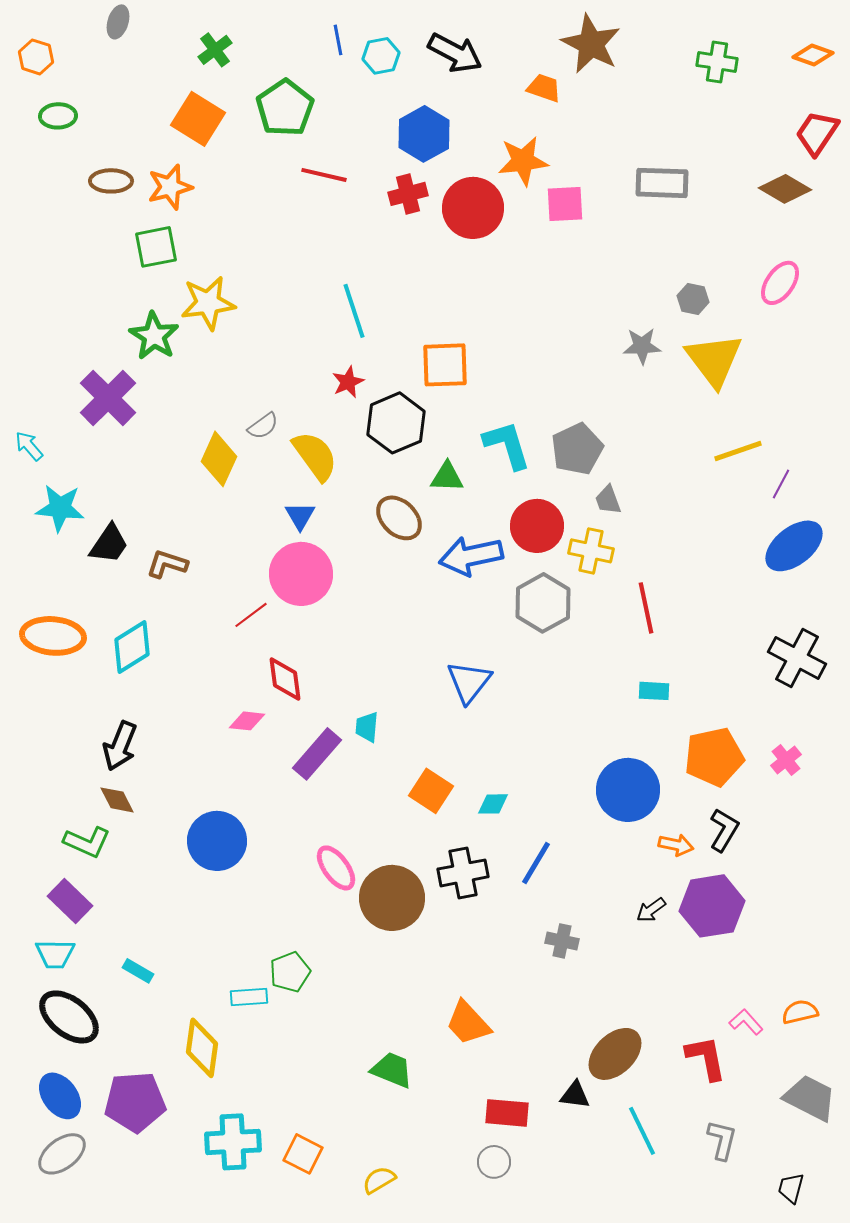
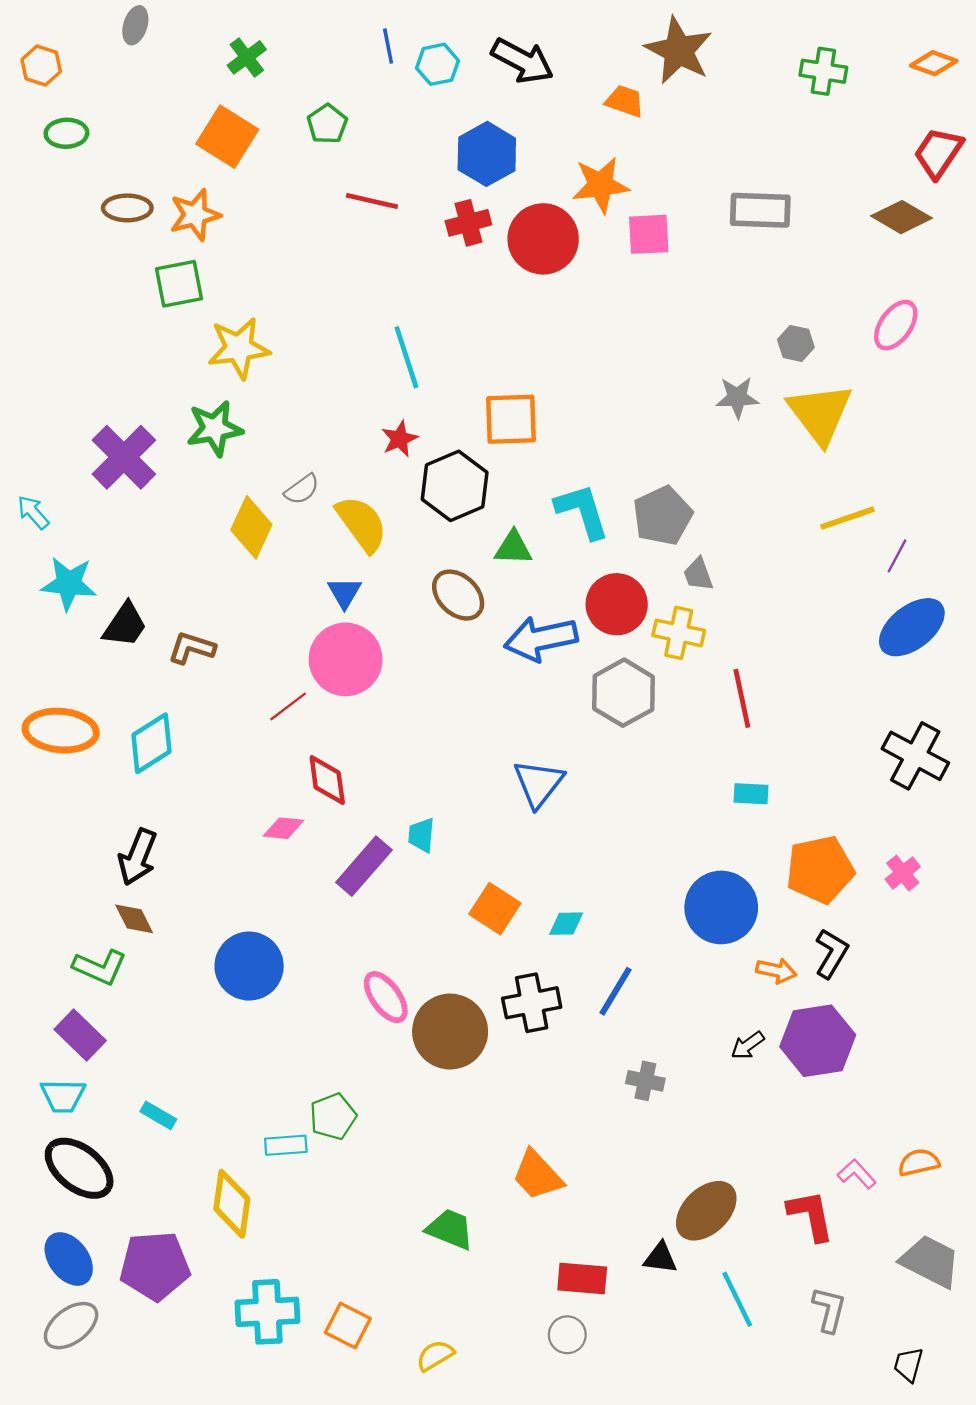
green pentagon: (285, 108) -> (327, 124), size x0.6
green star: (154, 336) -> (215, 428), moved, turned 30

